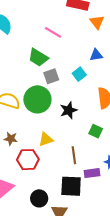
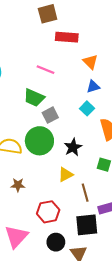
orange triangle: (97, 22) -> (90, 62), moved
cyan square: (79, 74) -> (87, 108), moved
yellow triangle: (46, 139) -> (66, 175), moved
red hexagon: (28, 160) -> (48, 212), moved

